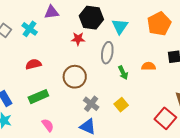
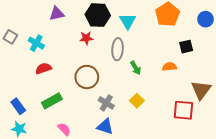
cyan cross: (30, 29) -> (36, 43), moved
orange semicircle: (149, 66) -> (169, 67), moved
red square: (165, 118) -> (183, 110), turned -30

